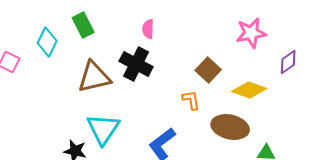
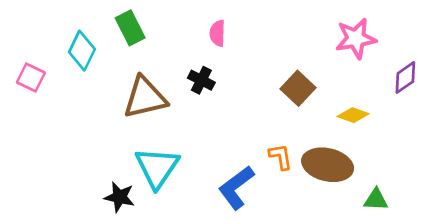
black cross: (136, 64) -> (201, 80), size x0.6
yellow diamond: (249, 90) -> (353, 115), size x0.7
orange L-shape: (191, 100) -> (281, 157), moved

